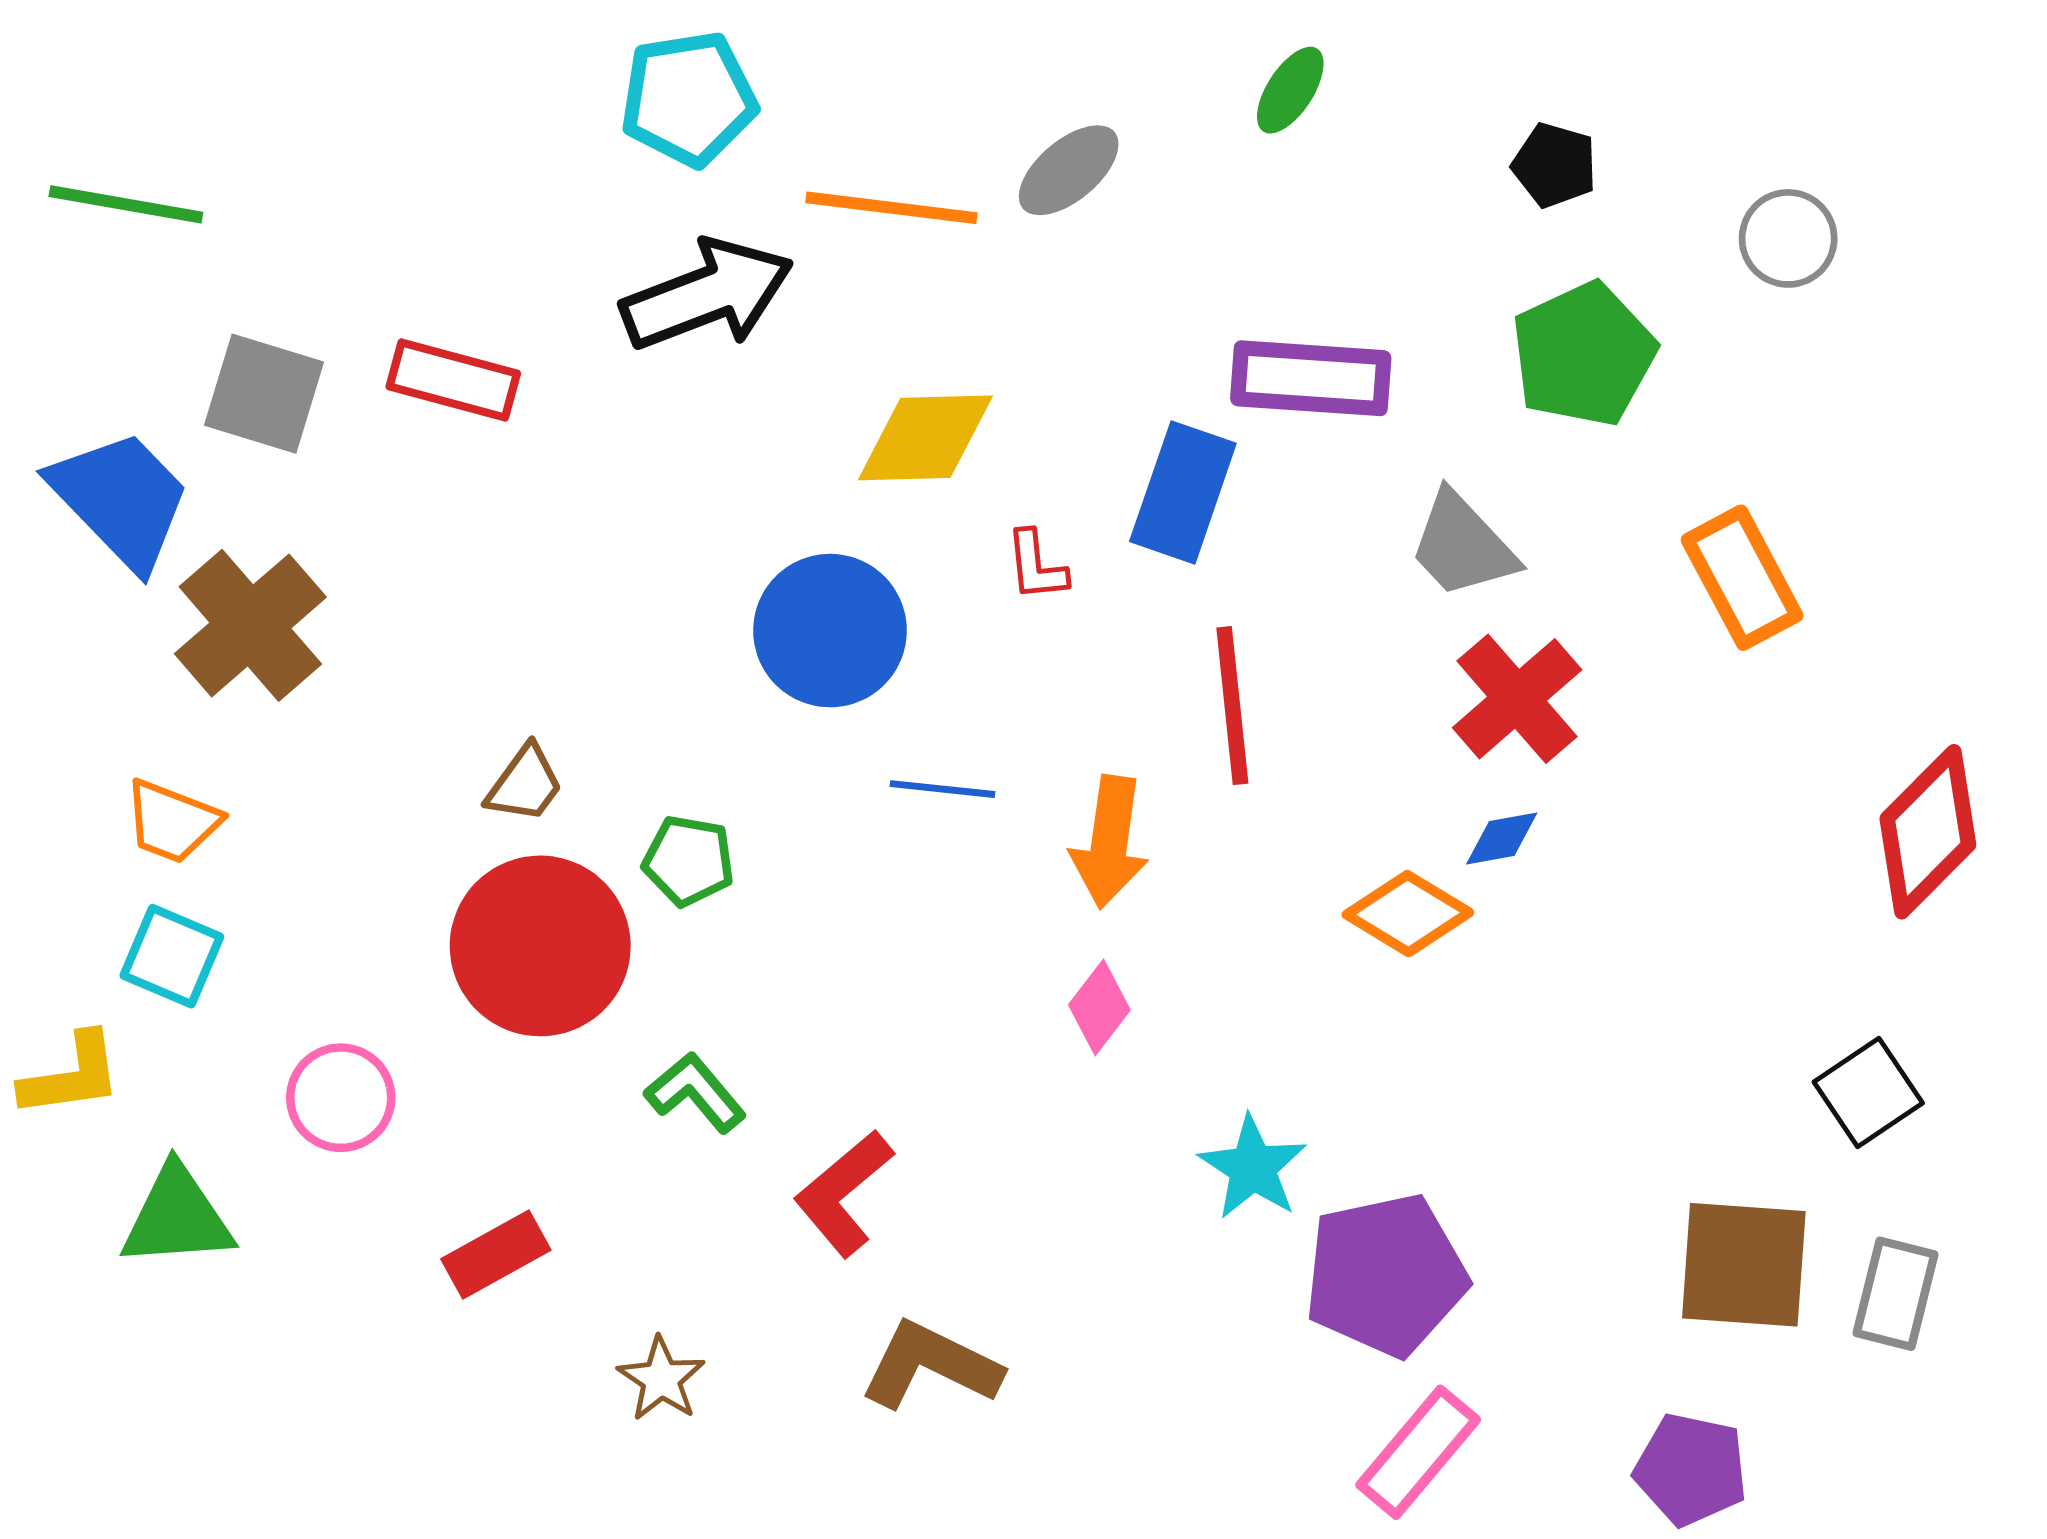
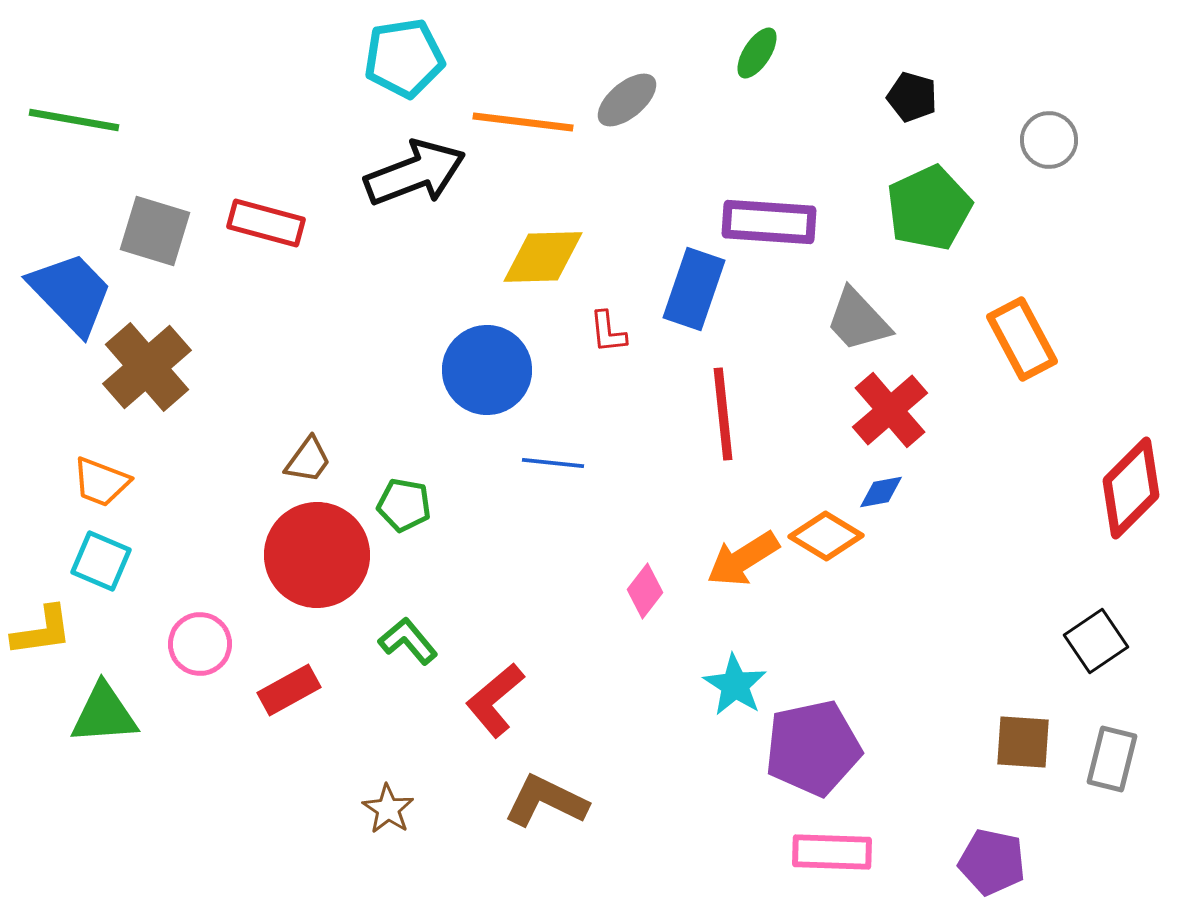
orange arrow: (1110, 842) -> (743, 559), moved, turned 50
red rectangle: (496, 1255) -> (289, 690), moved
brown square: (1744, 1265) -> (1023, 742), size x0.7
pink rectangle: (1418, 1452) -> (832, 852), turned 52

